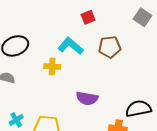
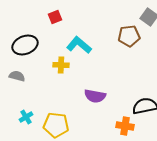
red square: (88, 17) -> (55, 17), moved
brown pentagon: (110, 47) -> (129, 36), moved

